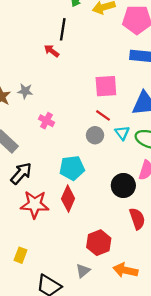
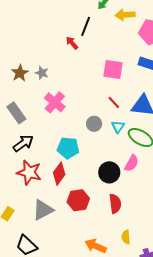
pink square: (106, 86) -> (113, 69), moved
red line: (103, 115) -> (114, 103), moved
pink cross: (46, 121) -> (55, 102), size x1.5
red hexagon: (99, 243) -> (78, 200), moved
gray triangle: (83, 271) -> (43, 210), moved, size x1.6

